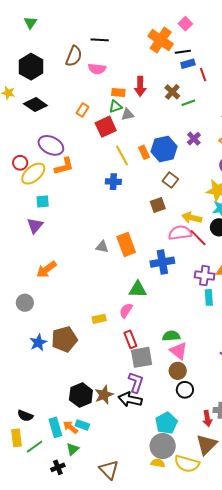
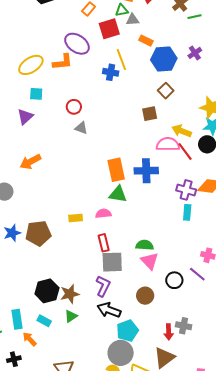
purple ellipse: (51, 145) -> (77, 44), moved
orange rectangle: (144, 152) -> (146, 41), moved, turned -48
red circle: (20, 163) -> (74, 107), moved
blue cross: (113, 182) -> (111, 72), moved
orange rectangle: (126, 244) -> (116, 170), moved
gray triangle: (102, 247) -> (81, 128), moved
pink semicircle: (126, 310) -> (103, 214), turned 42
brown circle: (178, 371) -> (145, 296), moved
black circle: (185, 390) -> (174, 280), moved
black arrow: (130, 399) -> (109, 310), moved
orange arrow: (70, 427) -> (30, 339), moved
green triangle: (73, 449) -> (71, 316), moved

